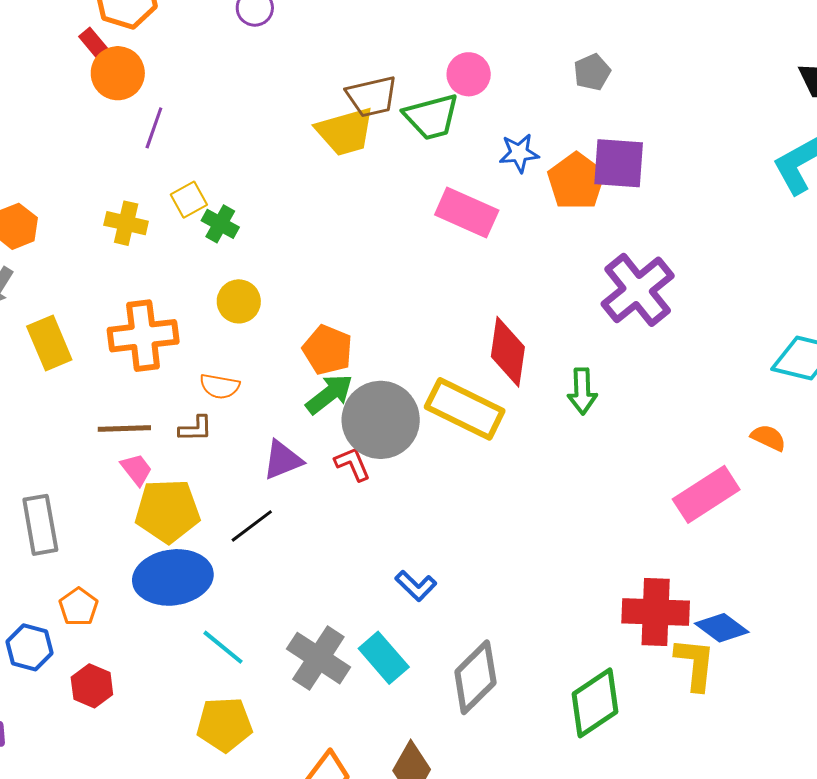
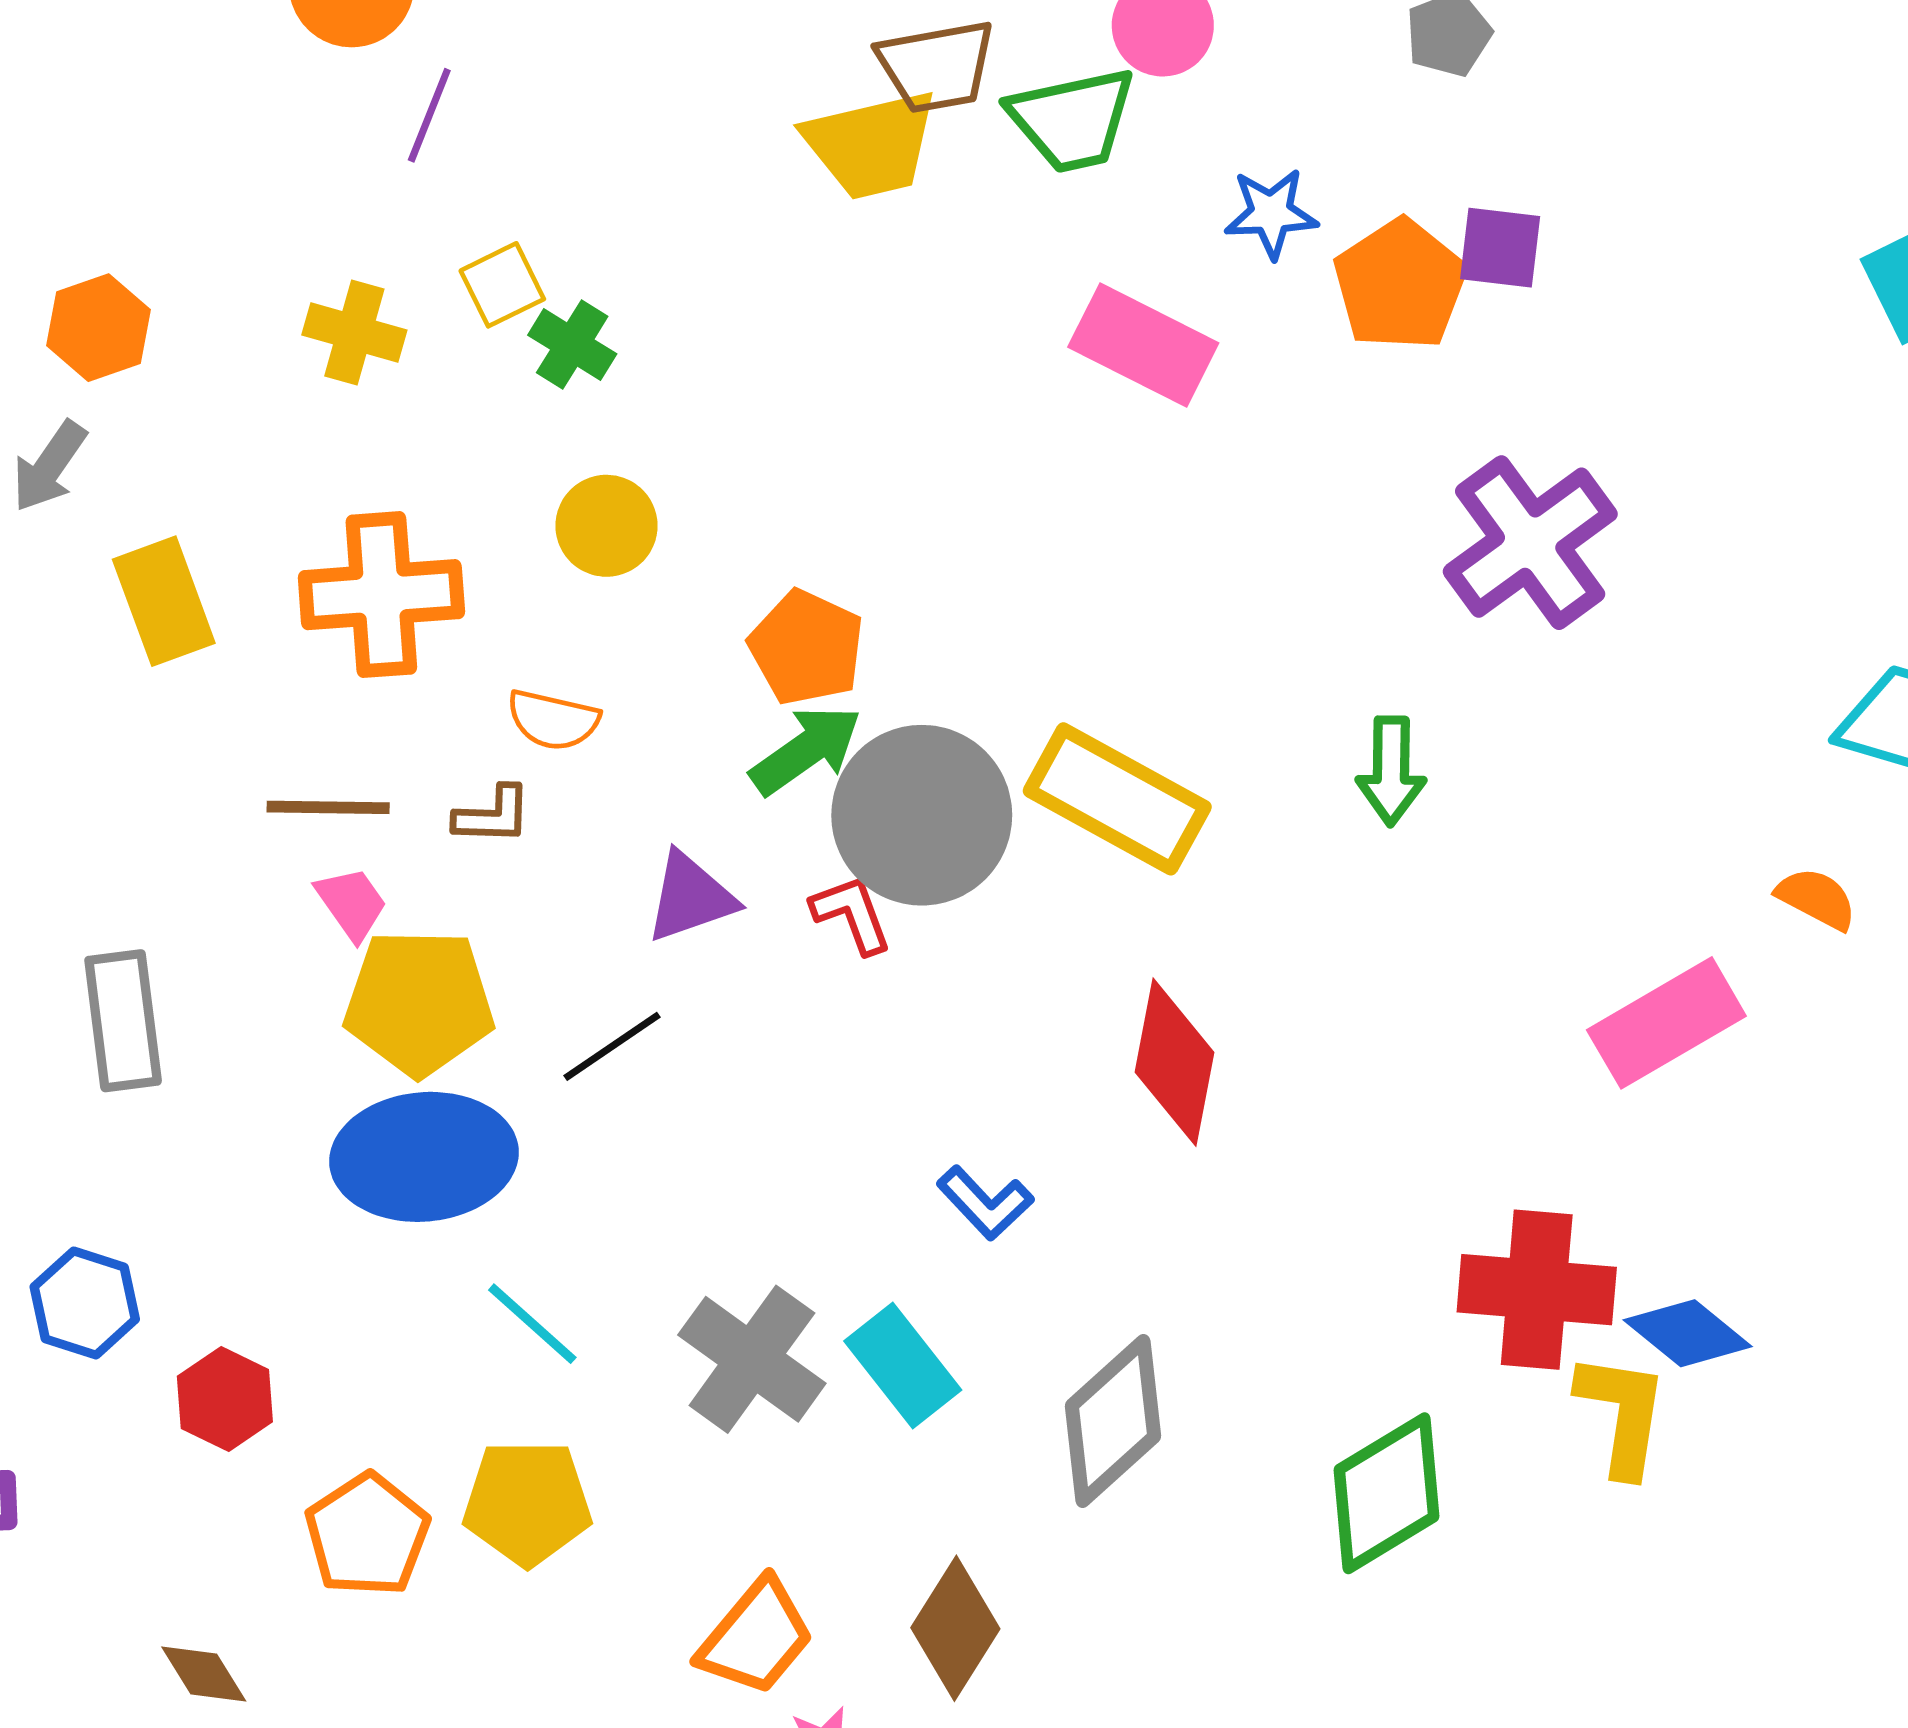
purple square: (619, 163) -> (1500, 248), size x0.7
red diamond: (508, 352) -> (1174, 1062), moved
orange pentagon: (79, 607) -> (367, 1535), moved, size x1.4

